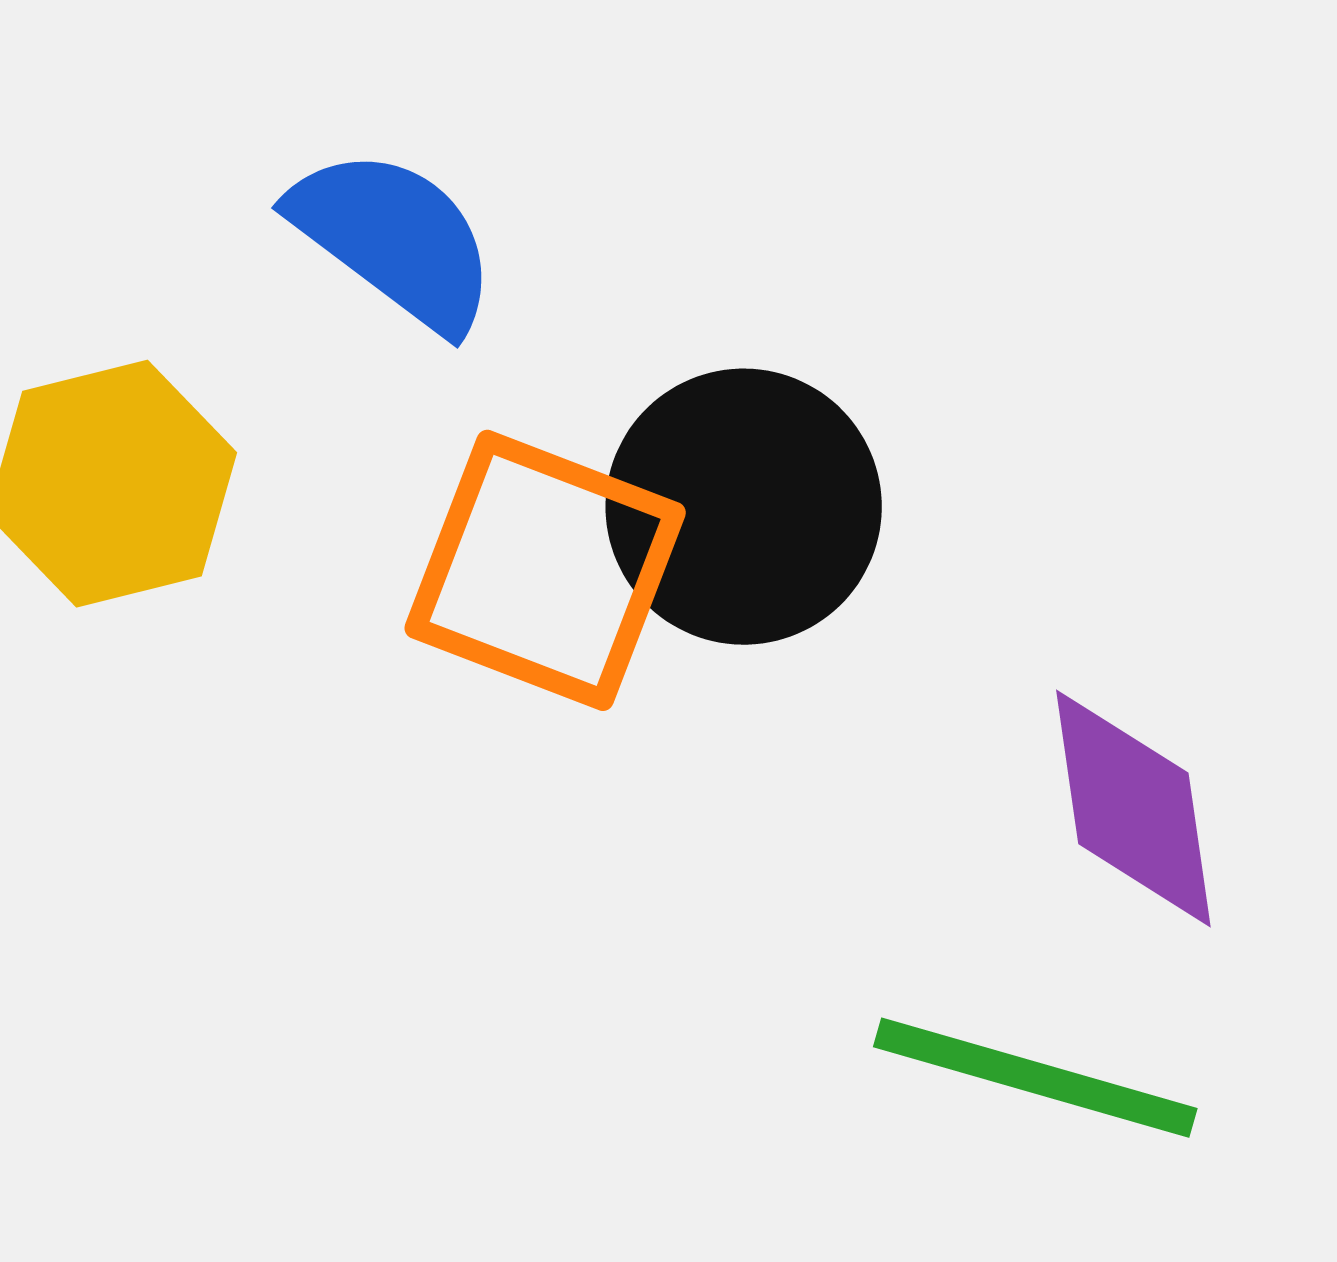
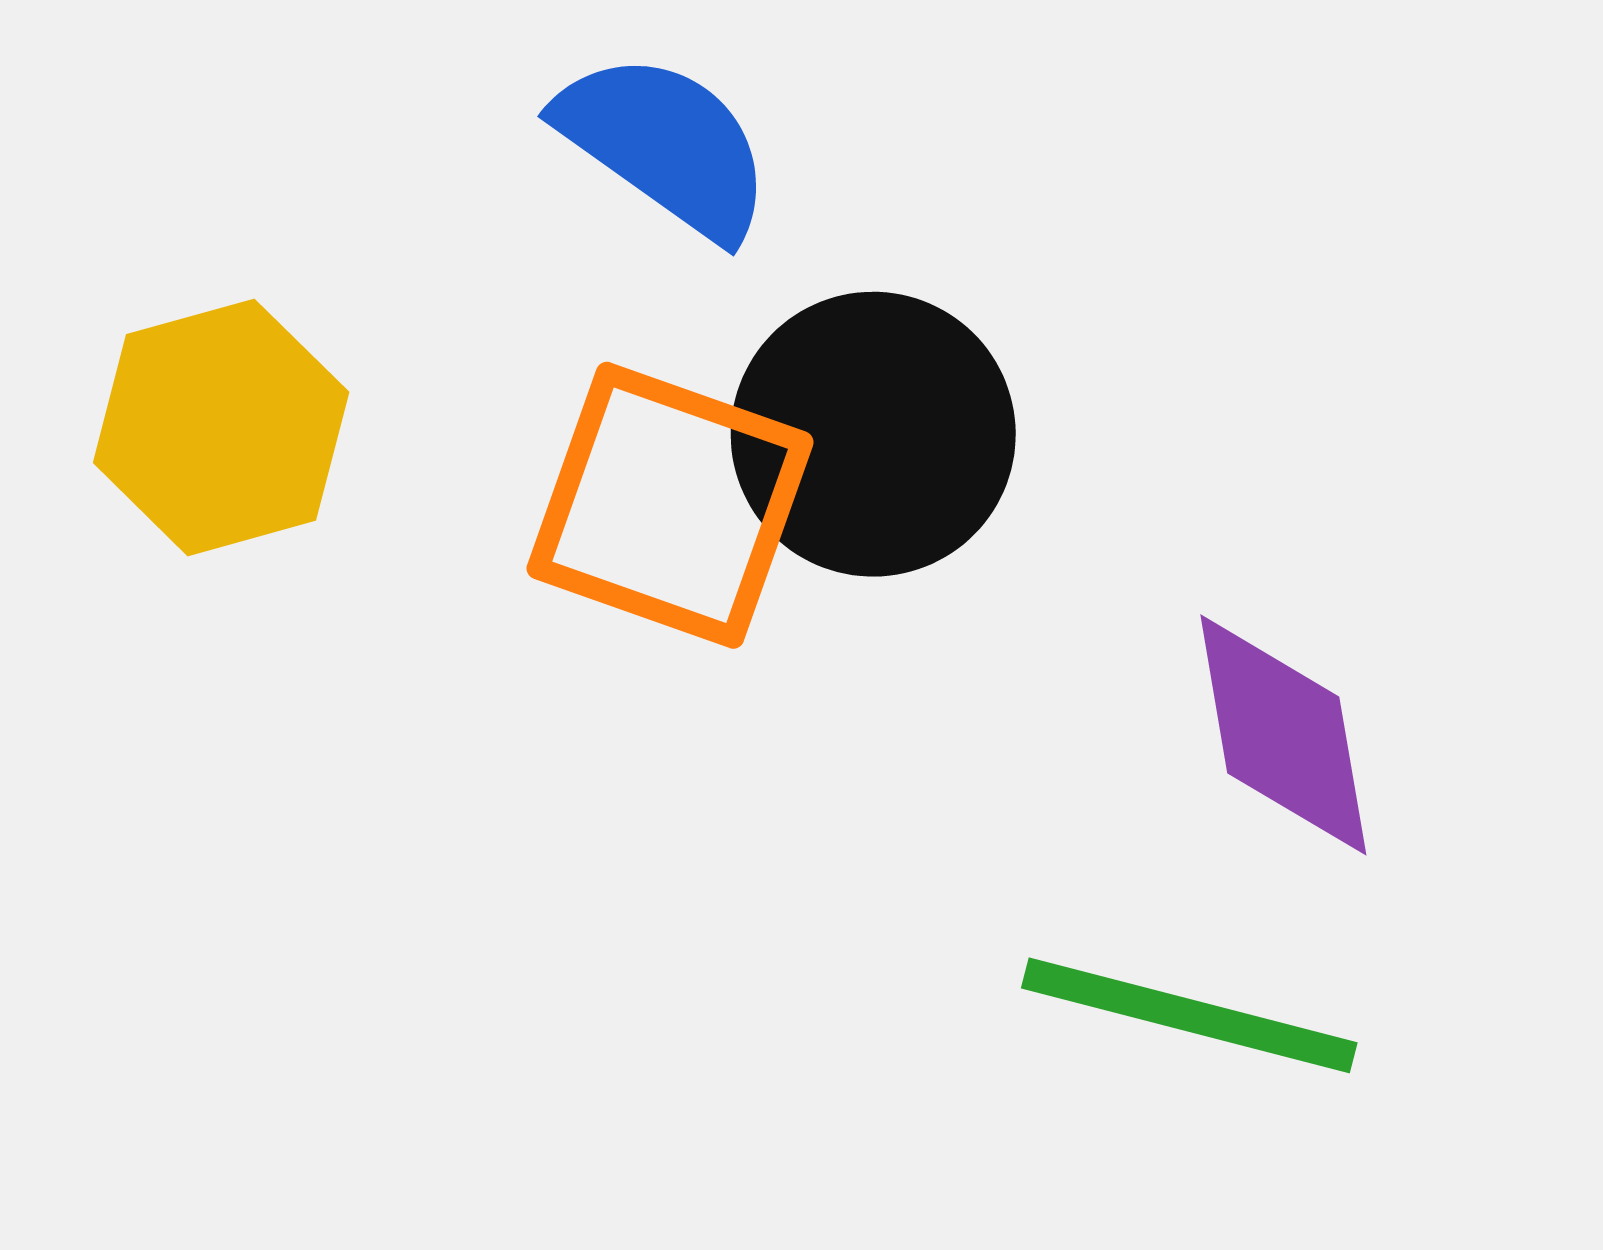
blue semicircle: (394, 239) -> (665, 145), moved

